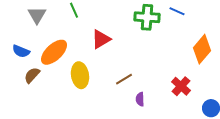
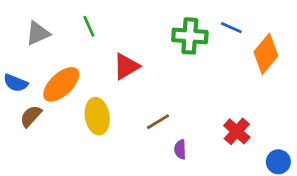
gray triangle: (37, 15) -> (38, 33), turned 36
orange diamond: (202, 49) -> (266, 54), moved

